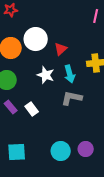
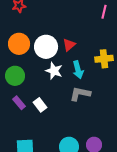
white circle: (36, 39) -> (46, 47), moved

